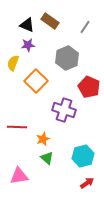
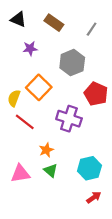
black triangle: (27, 25) -> (18, 19), moved
yellow semicircle: (13, 63) -> (14, 98), moved
red line: (17, 127) -> (25, 122), moved, turned 36
pink triangle: (19, 176) -> (20, 174), moved

